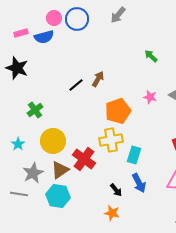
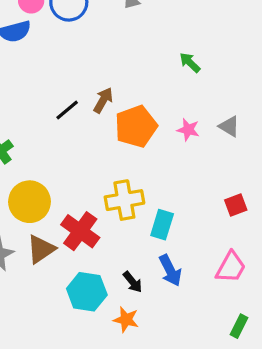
orange pentagon: (118, 111) -> (136, 126), moved
cyan hexagon: (58, 196) -> (87, 292), moved

